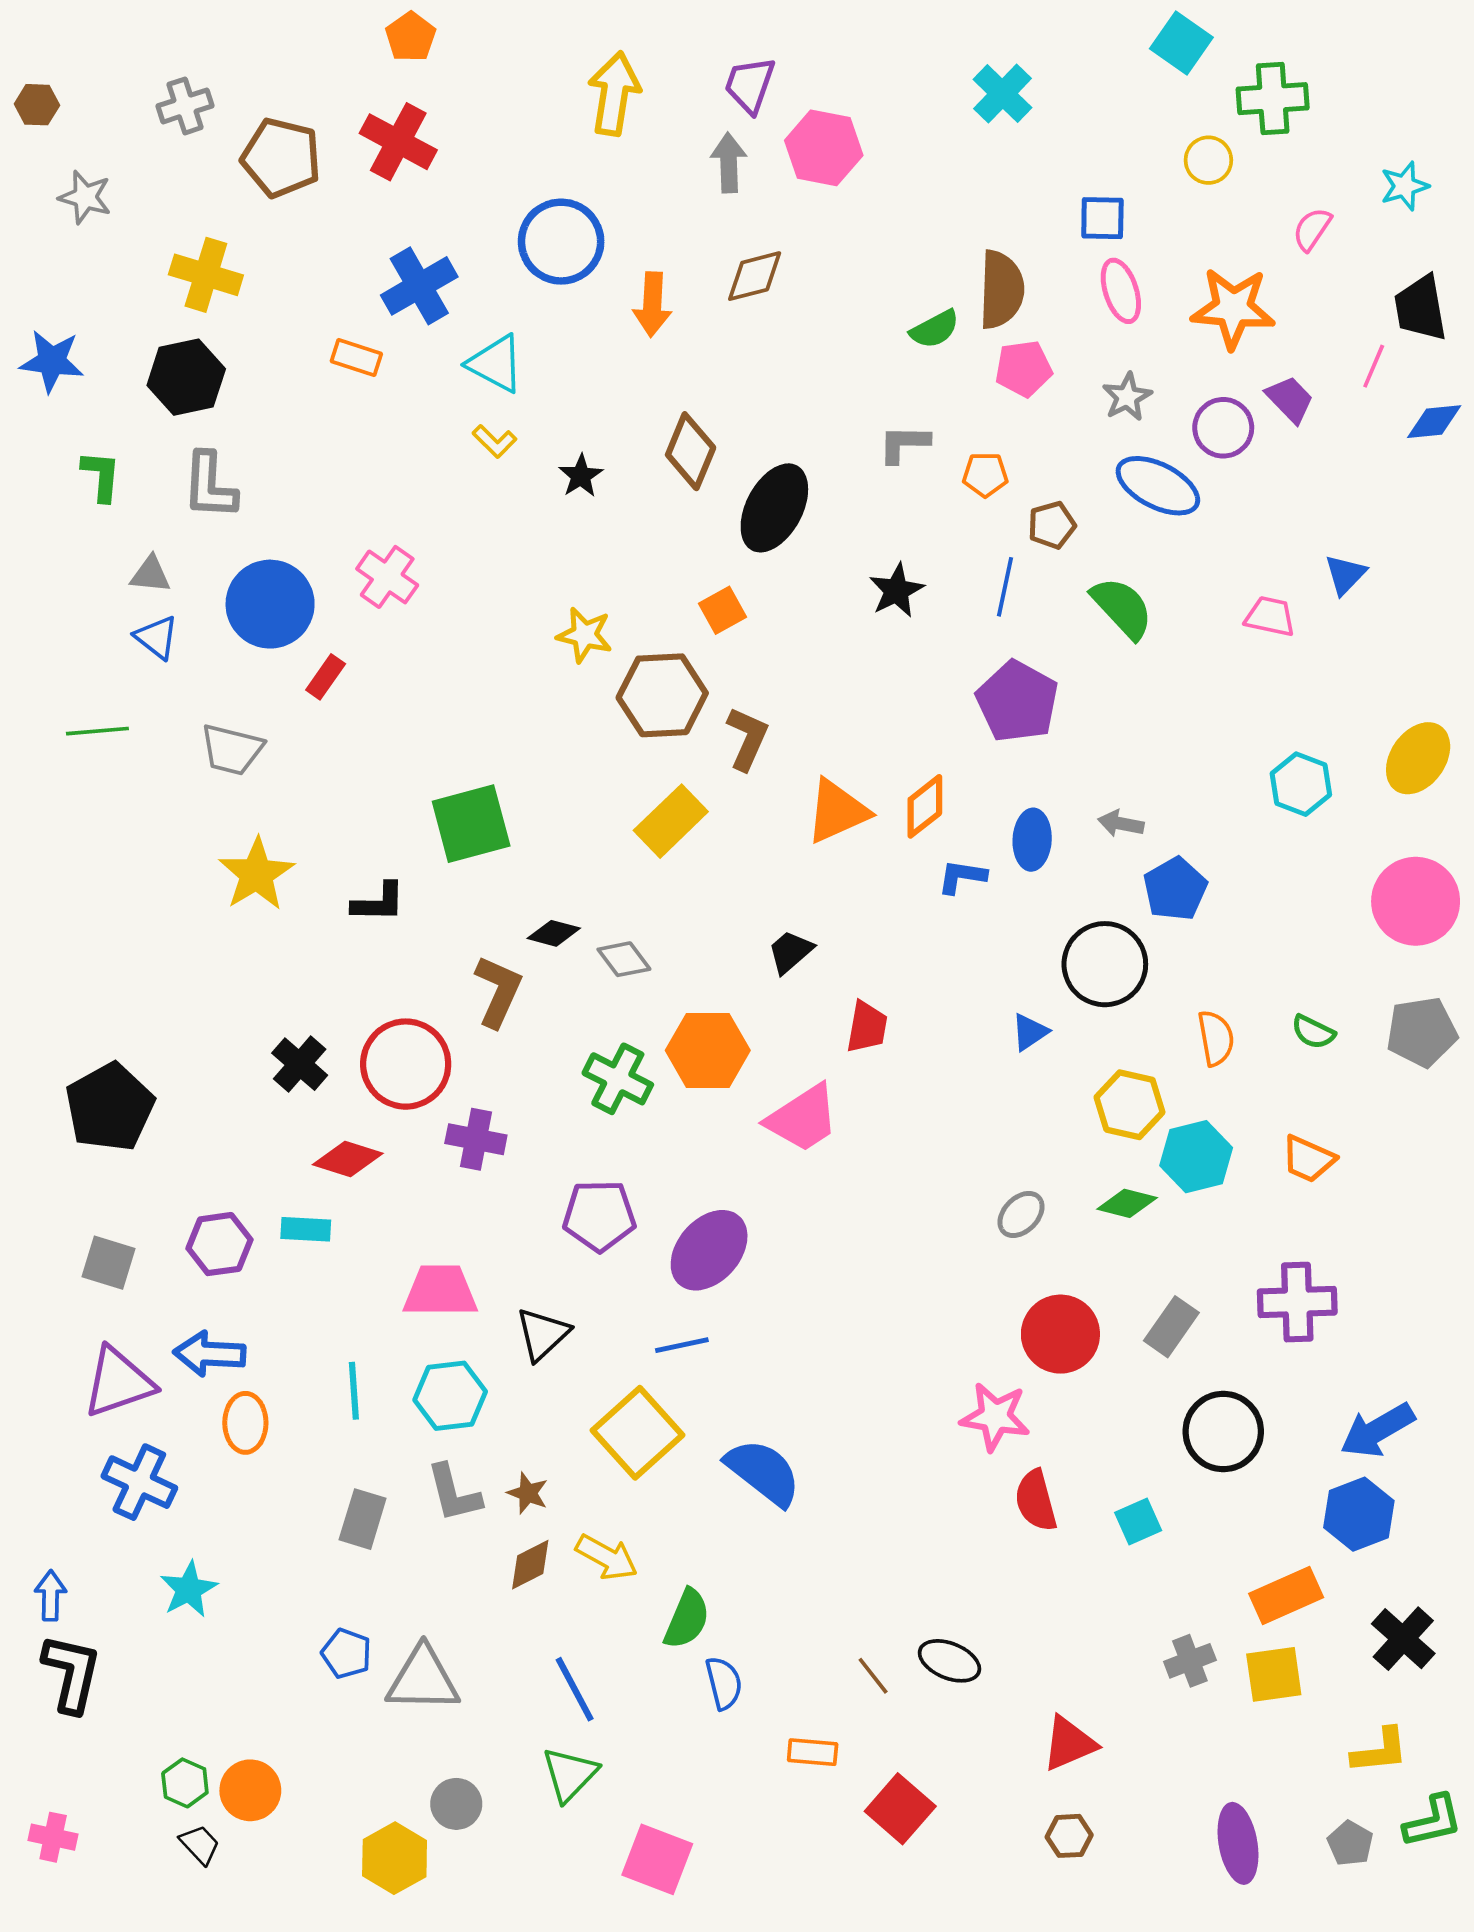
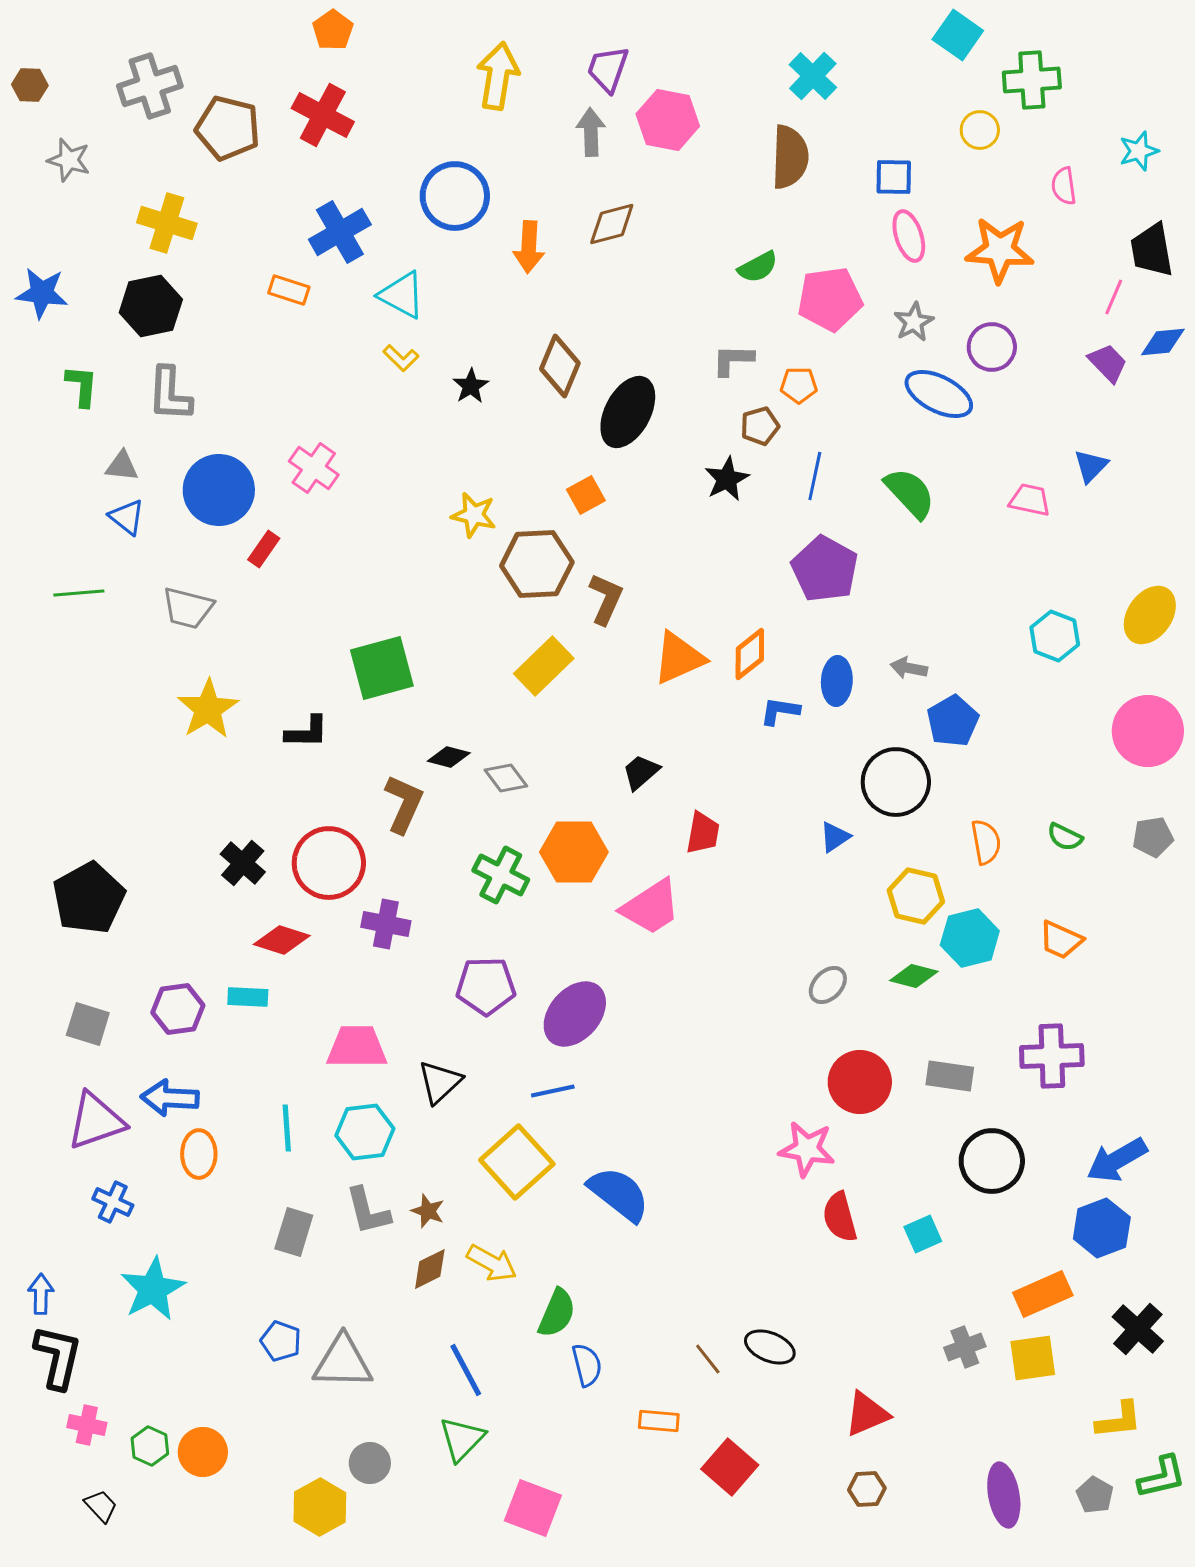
gray cross: (185, 106) -> (150, 86), size x1.4
pink semicircle: (1312, 229) -> (1064, 186), turned -42
brown semicircle: (1001, 290) -> (790, 157), moved
pink pentagon: (1023, 369) -> (830, 299), size x1.4
purple trapezoid: (1290, 399) -> (1108, 363), moved
brown pentagon: (1052, 525) -> (760, 426), moved
gray pentagon: (1422, 1032) -> (1153, 837), size x0.7
gray rectangle: (1171, 1327) -> (950, 1076), turned 63
blue cross: (139, 1482) -> (113, 1202), size x0.7
cyan star: (189, 1589) -> (153, 1289), size x1.4
pink cross: (53, 1837) -> (87, 1425), moved
black trapezoid: (200, 1845) -> (101, 1506), moved

